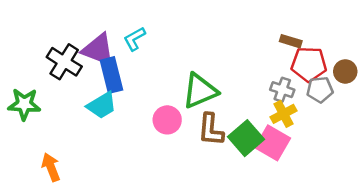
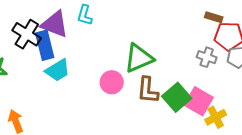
cyan L-shape: (134, 39) -> (85, 15), turned -45
blue rectangle: (111, 75) -> (45, 45), moved
yellow cross: (283, 114) -> (216, 117), moved

